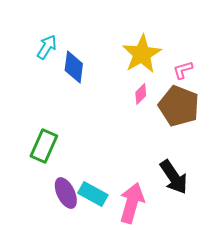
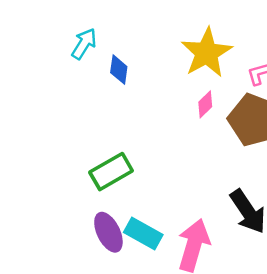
blue diamond: (74, 67) -> (119, 70), size x0.7
green rectangle: (44, 146) -> (111, 172), moved, turned 36

